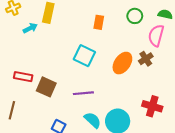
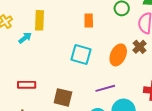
brown square: (46, 87) -> (63, 97), moved
purple line: (83, 93) -> (105, 88), moved

